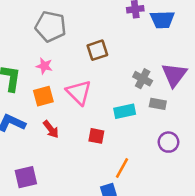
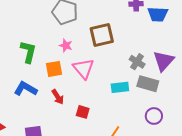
brown square: (97, 50) -> (102, 35), size x1.4
pink star: (44, 66) -> (66, 46), moved
gray rectangle: (158, 104) -> (148, 84), size x1.5
red square: (96, 136) -> (83, 112), moved

